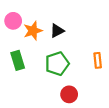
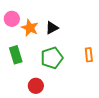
orange star: (33, 31) -> (30, 28), turned -30
red circle: (69, 94) -> (36, 86), moved

